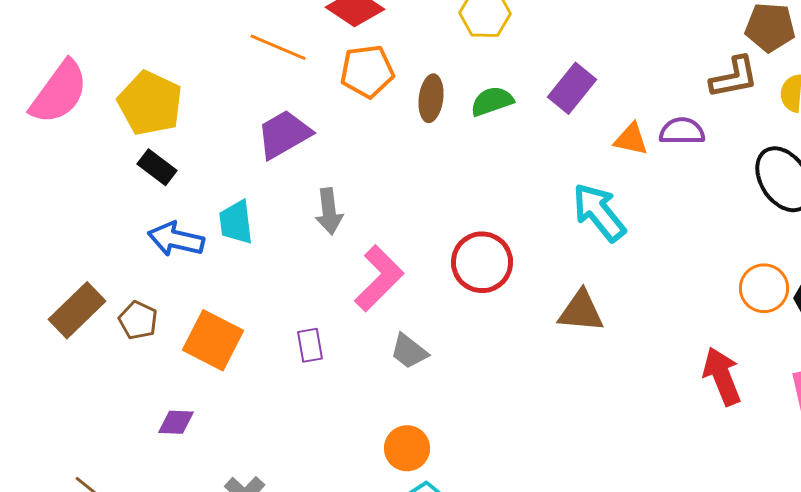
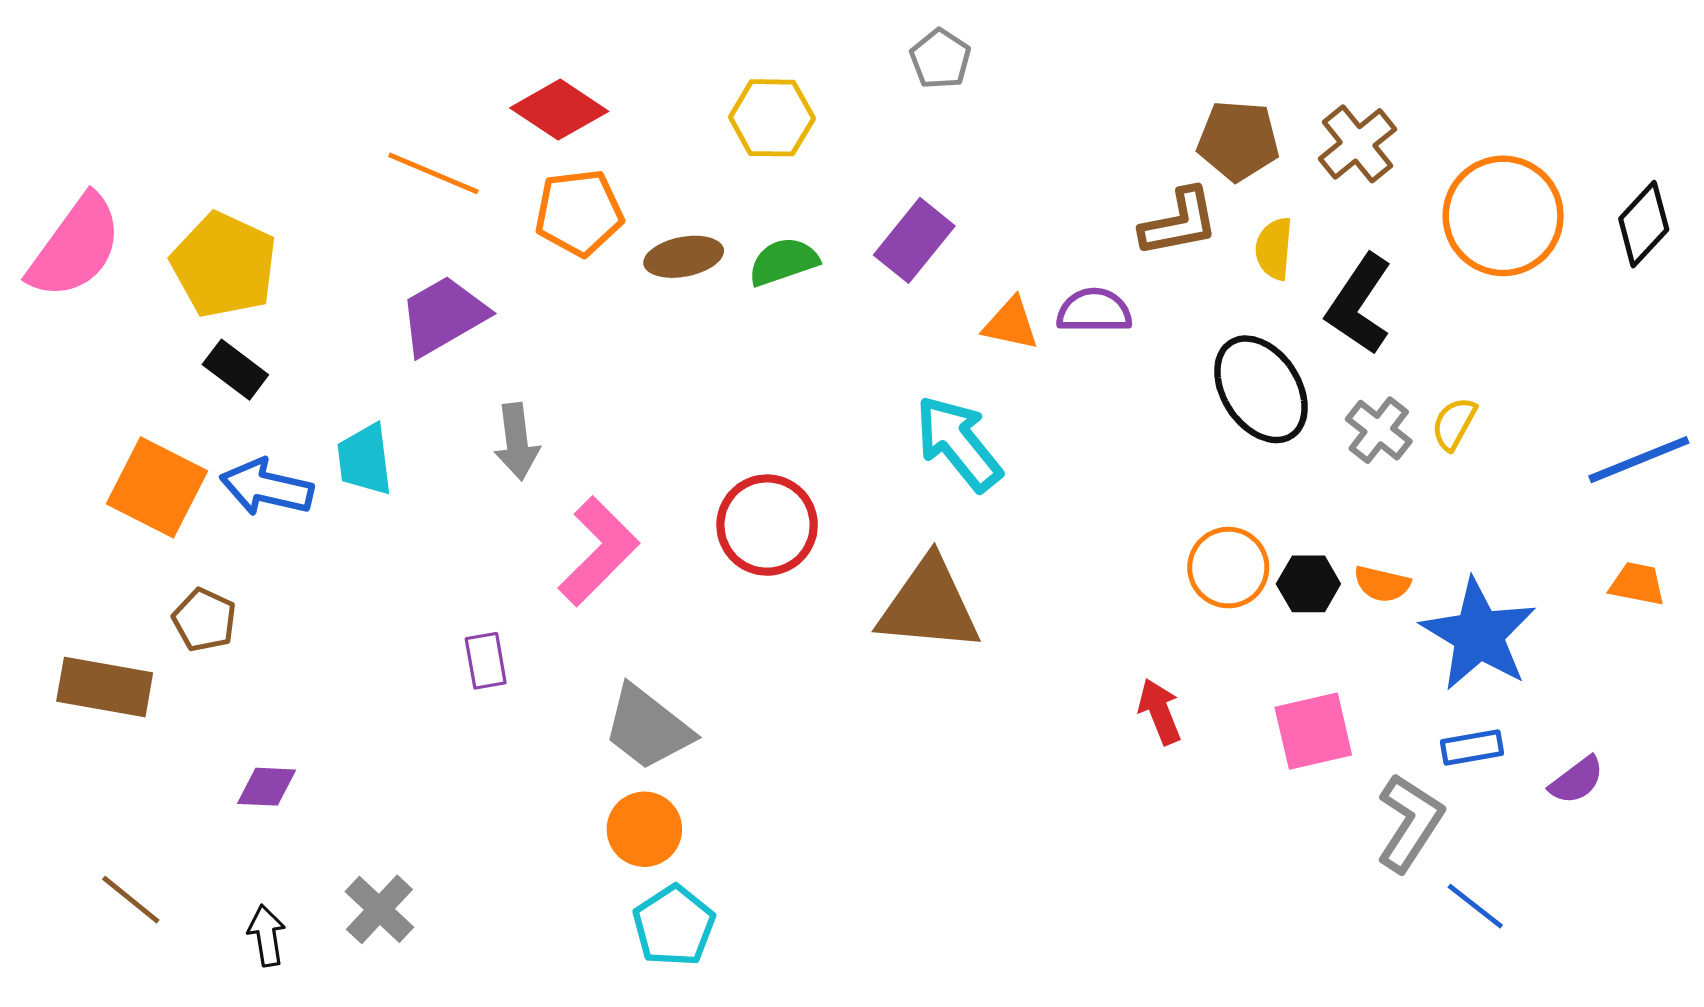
brown ellipse: (431, 98) -> (684, 257), turned 72
brown rectangle: (77, 310) -> (105, 687), moved, turned 54
brown triangle: (581, 311) -> (929, 605), size x1.4
orange square: (213, 340) -> (157, 487), moved
gray trapezoid: (409, 351) -> (648, 728), moved, size x1.5
red arrow: (722, 376) -> (1160, 711), size x0.7

